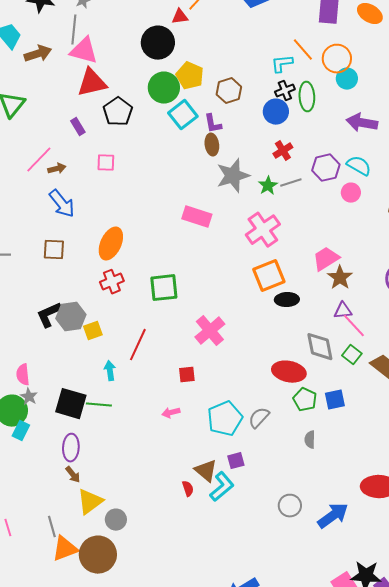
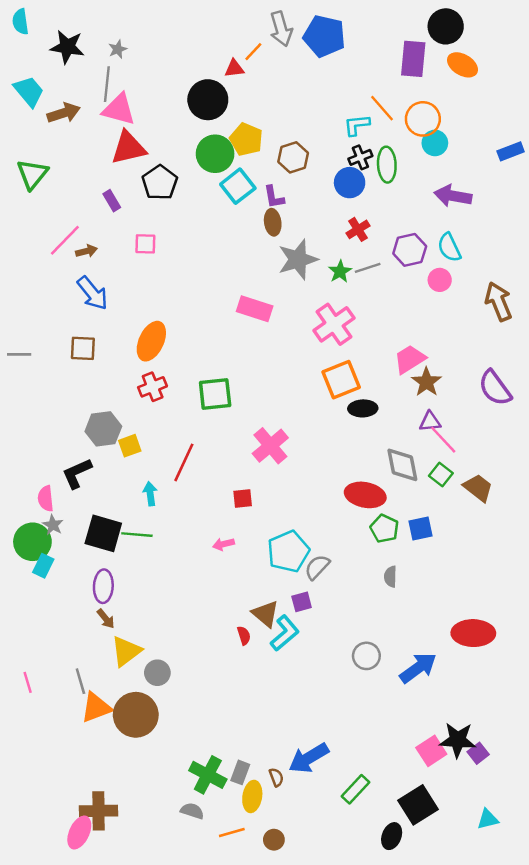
cyan semicircle: (359, 166) -> (449, 247), turned -145
black L-shape: (49, 315) -> (77, 473), moved
gray semicircle: (259, 418) -> (317, 567), moved

